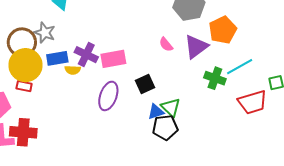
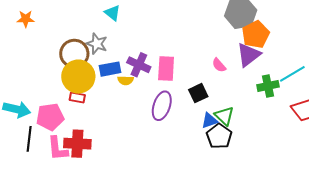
orange pentagon: (223, 30) -> (256, 34), moved
pink semicircle: (166, 44) -> (219, 65), moved
pink rectangle: (113, 59) -> (166, 69), turned -75
green cross: (215, 78) -> (268, 86), turned -30
black pentagon: (165, 128) -> (219, 136), turned -30

